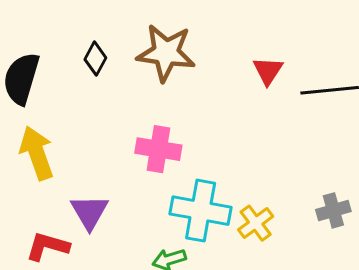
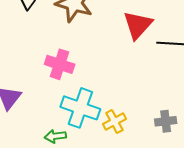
red triangle: (268, 71) -> (138, 25), size x1.5

